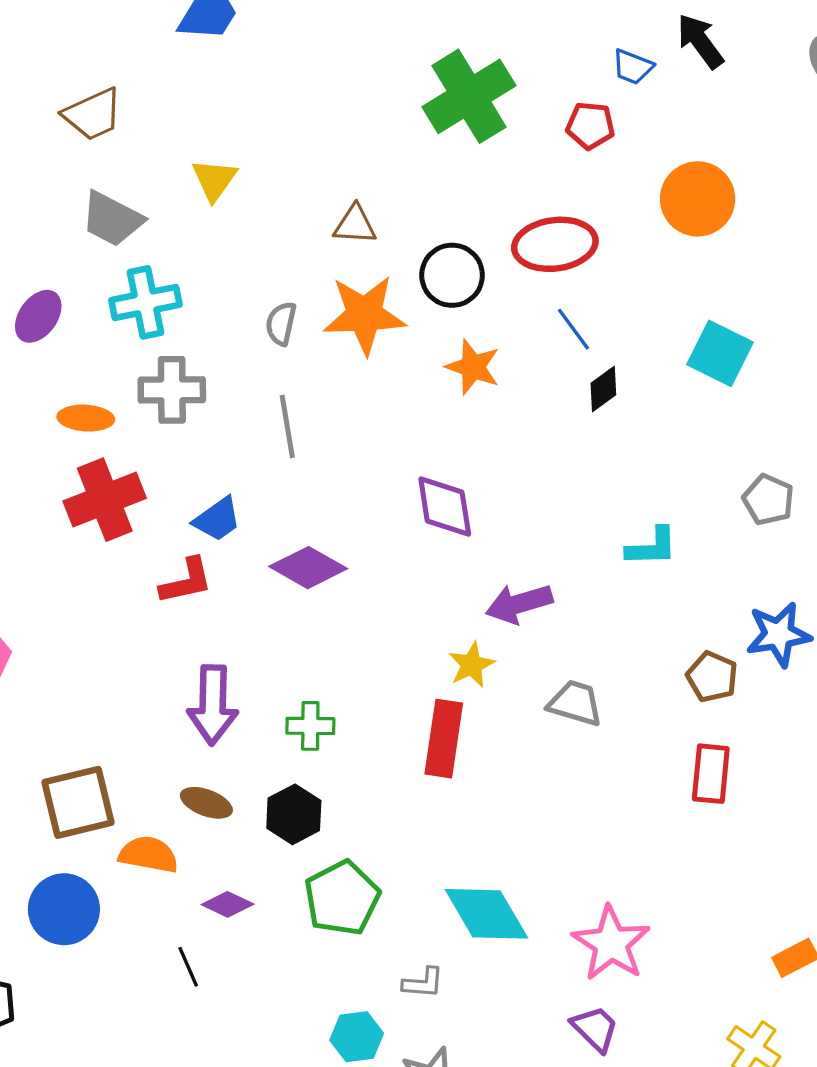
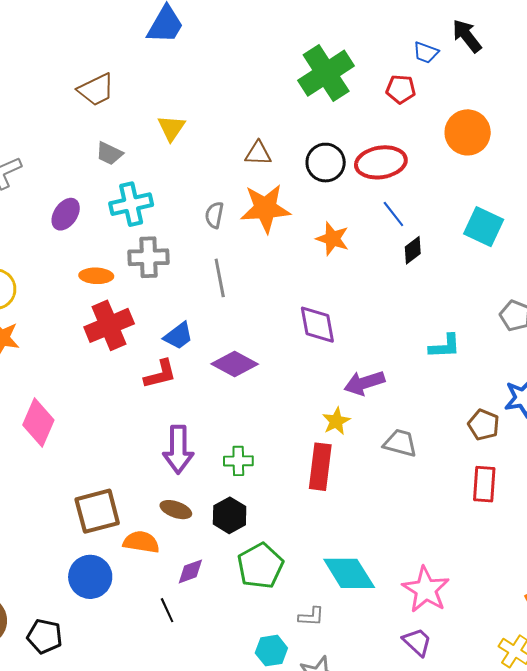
gray trapezoid: (112, 219) -> (109, 153), size x0.7
black circle: (452, 275) -> (326, 163), moved
purple diamond: (228, 904) -> (190, 571), turned -44

